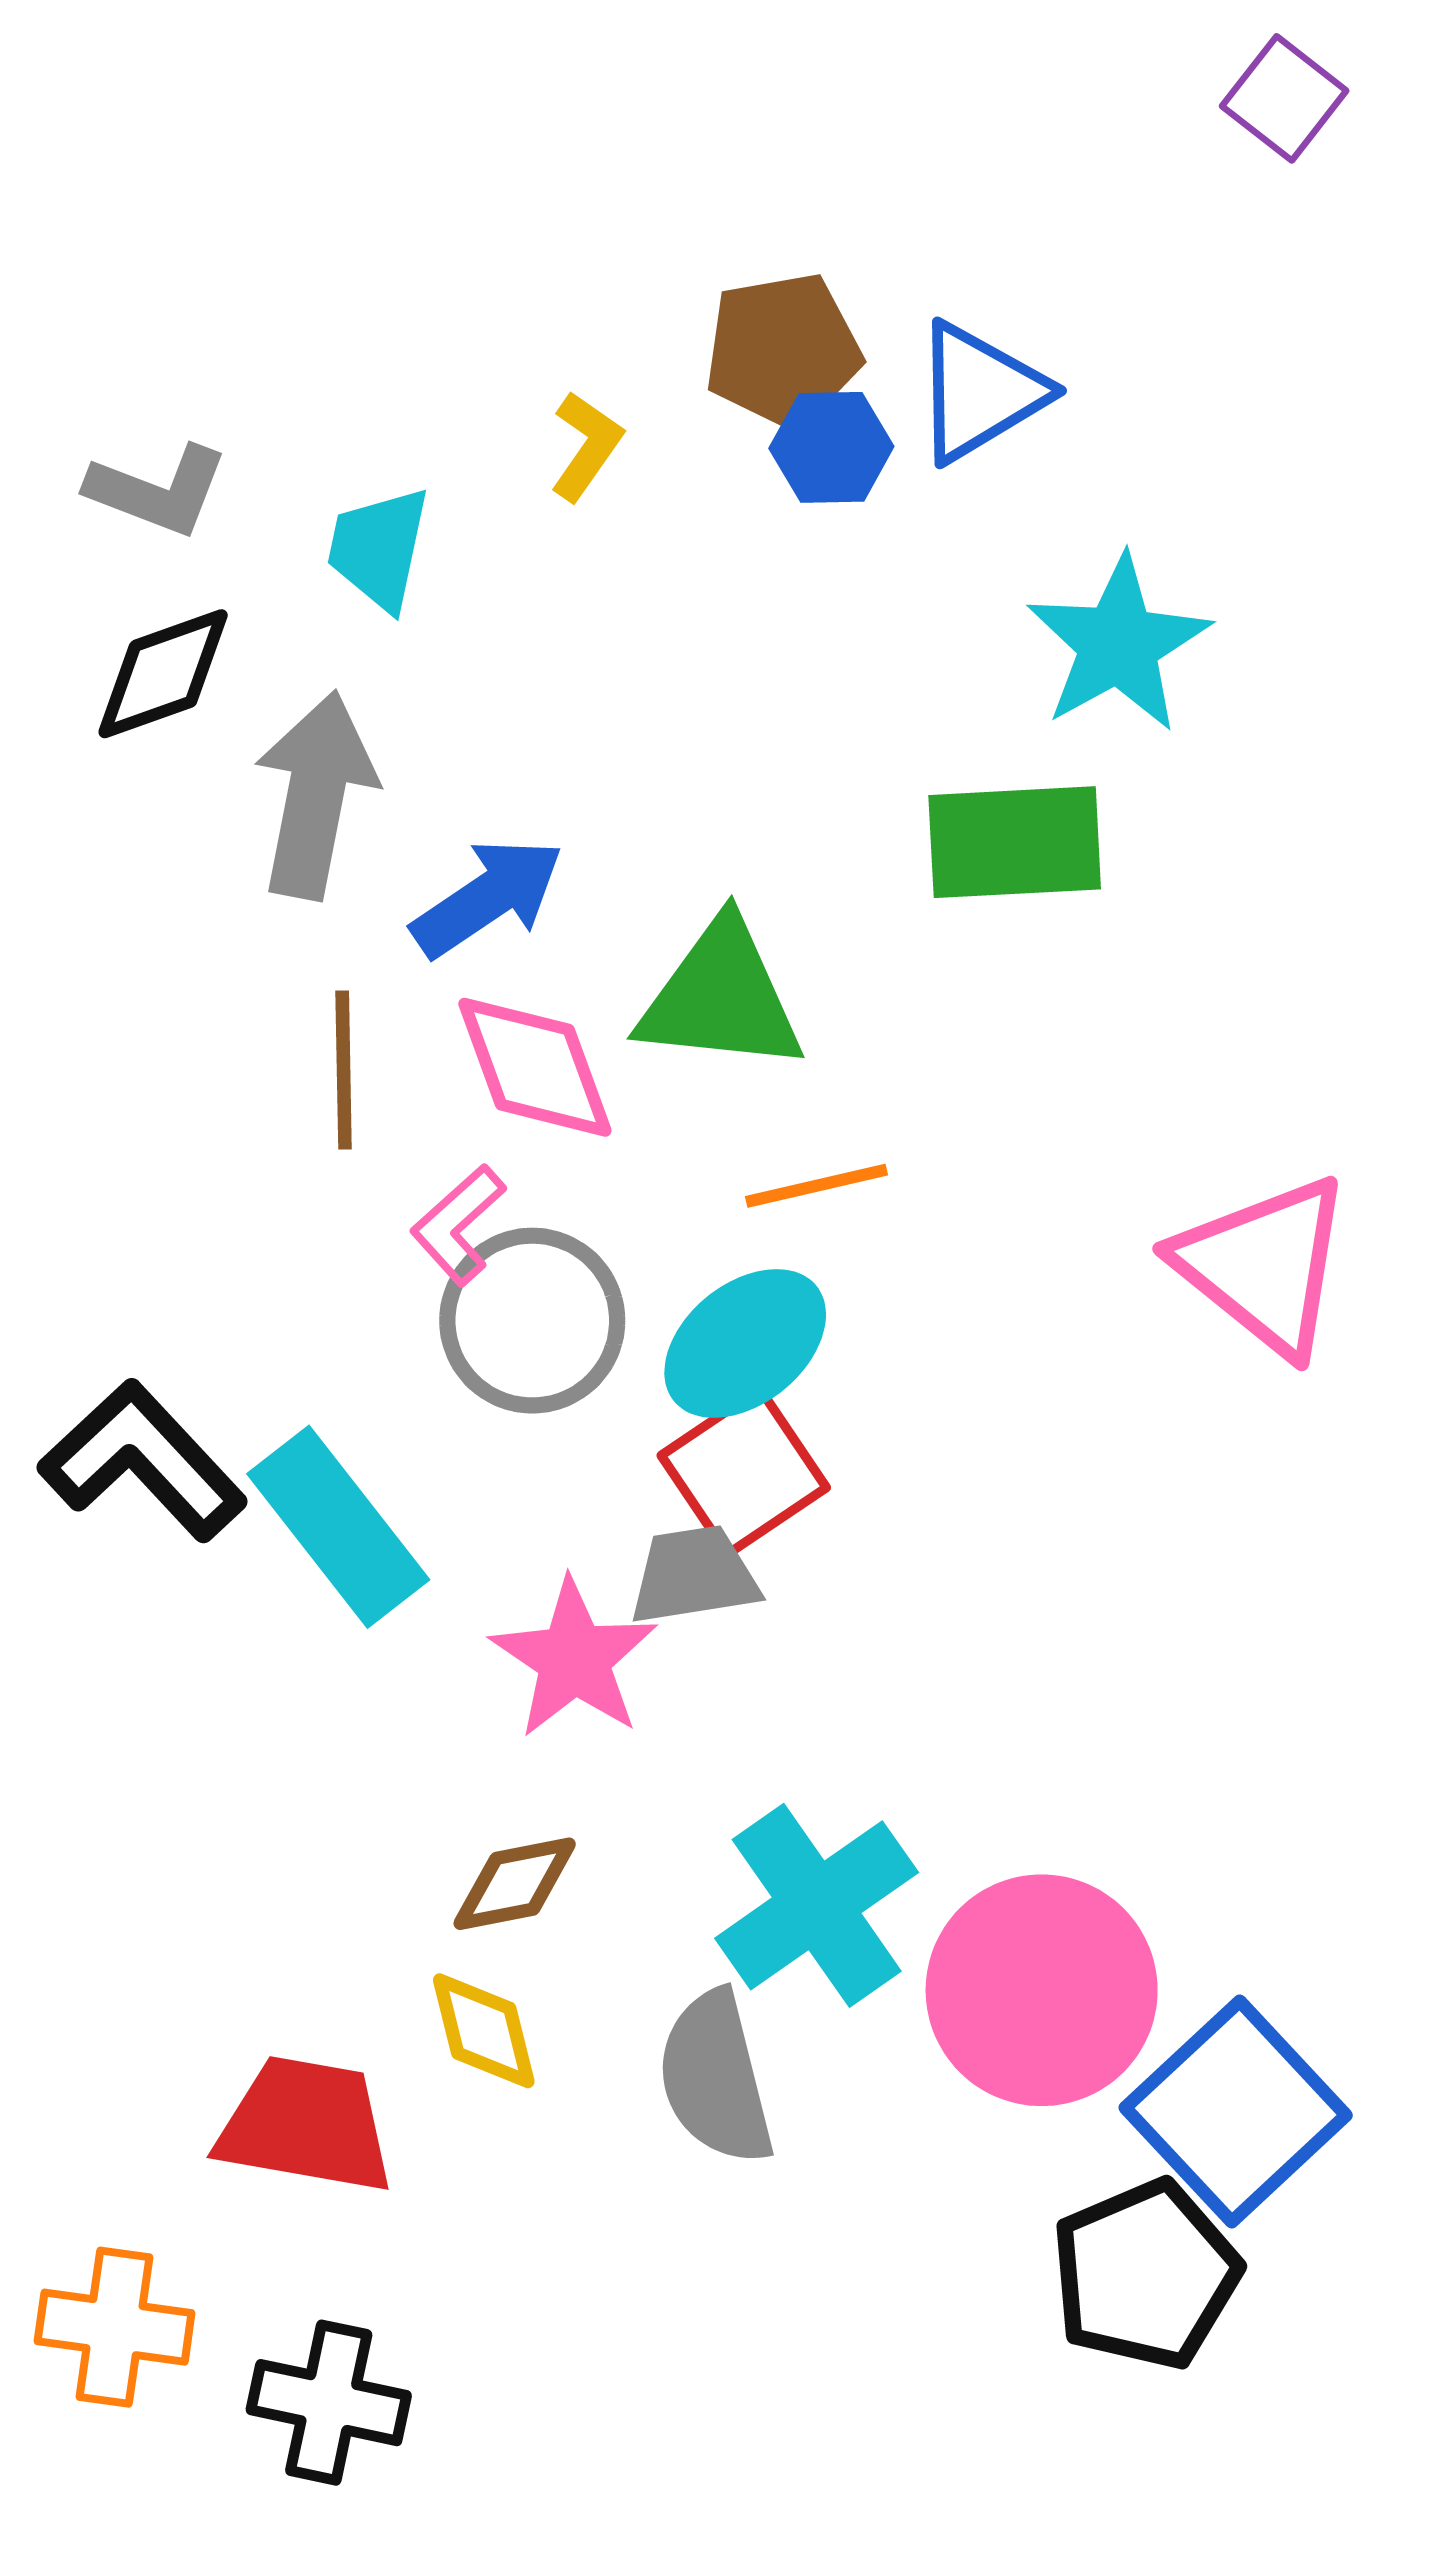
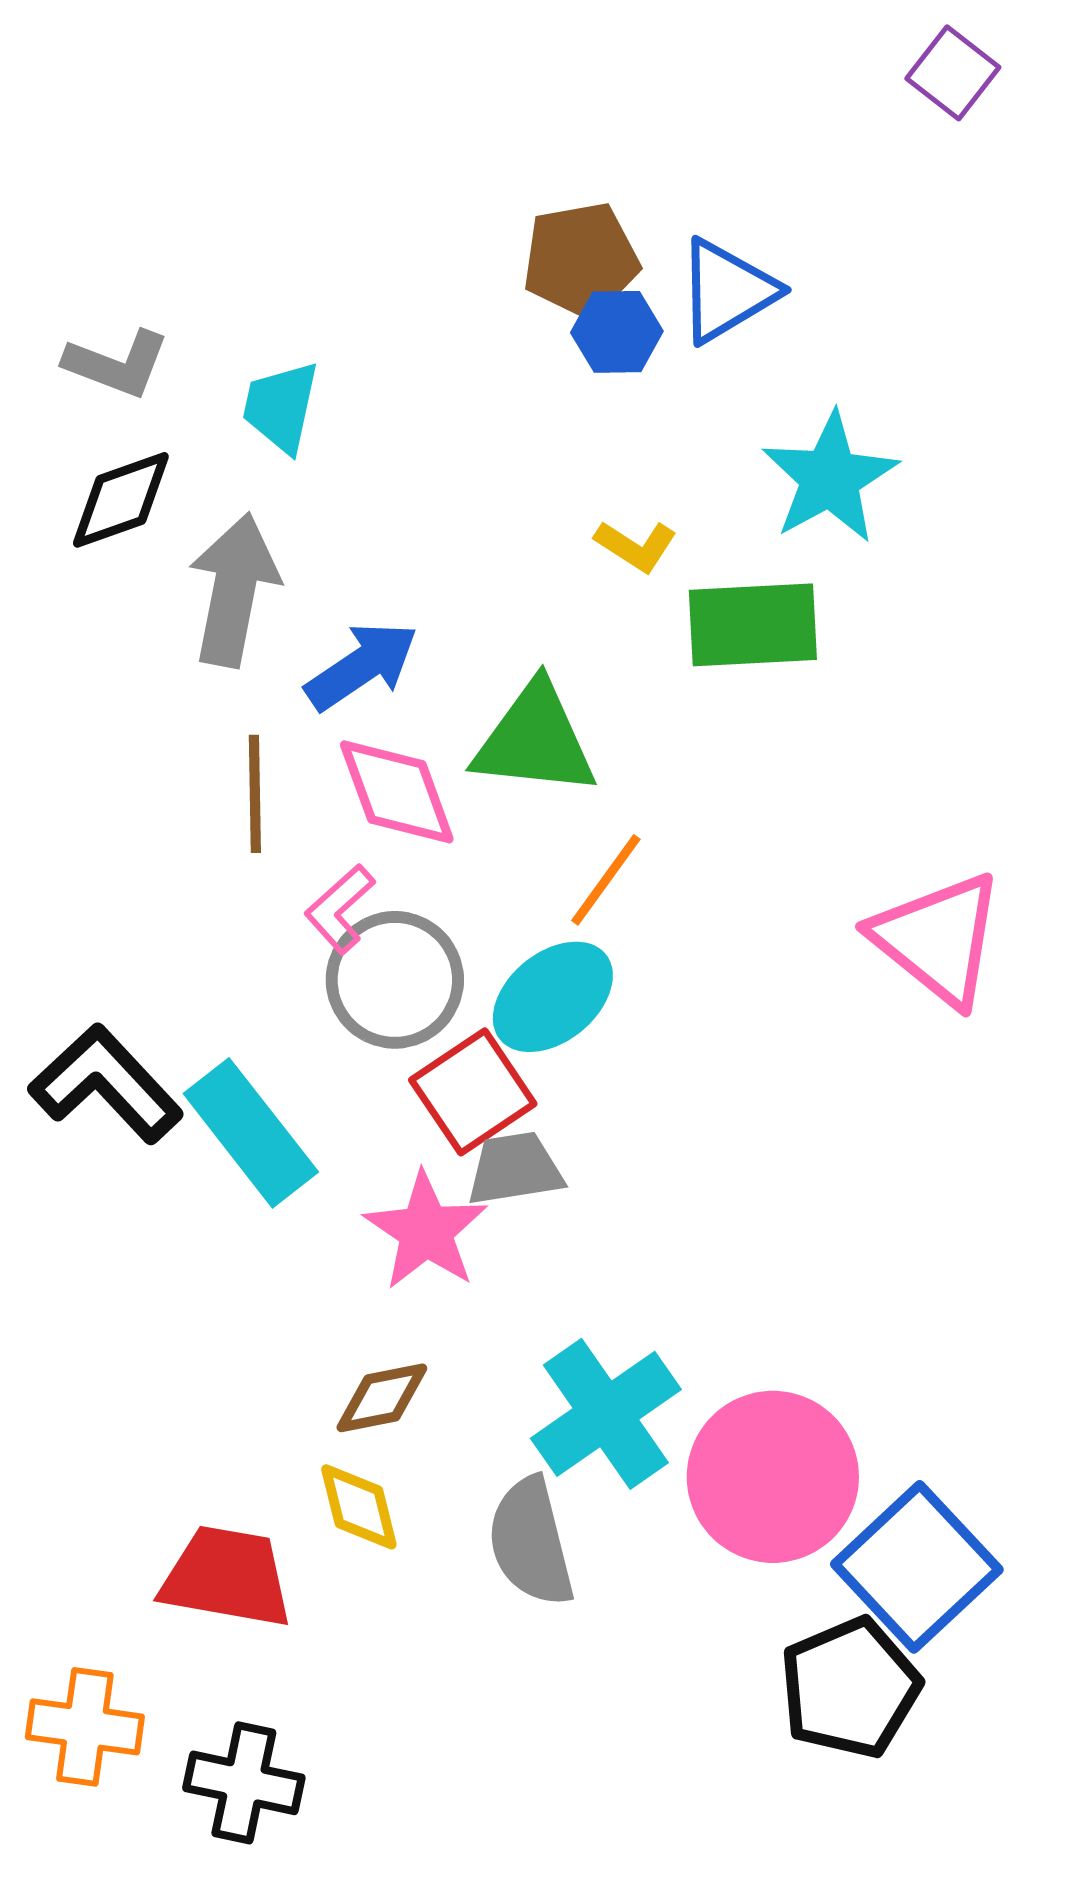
yellow L-shape: (586, 446) -> (636, 546), moved, turned 88
orange line: (817, 1186) -> (606, 880), turned -41
red square: (744, 1471) -> (473, 1092), moved

